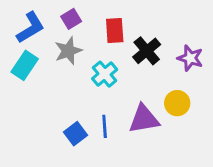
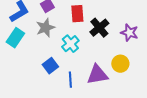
blue square: (76, 134) -> (50, 66), moved

